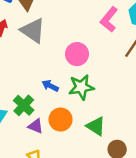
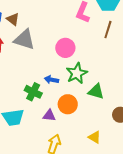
green cross: (24, 105) -> (33, 92), moved
green triangle: (96, 126) -> (96, 91), moved

